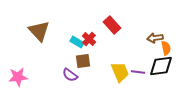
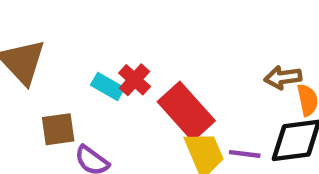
red rectangle: (112, 25) -> (186, 111), moved, size x1.4
brown square: (83, 61) -> (58, 129), moved

